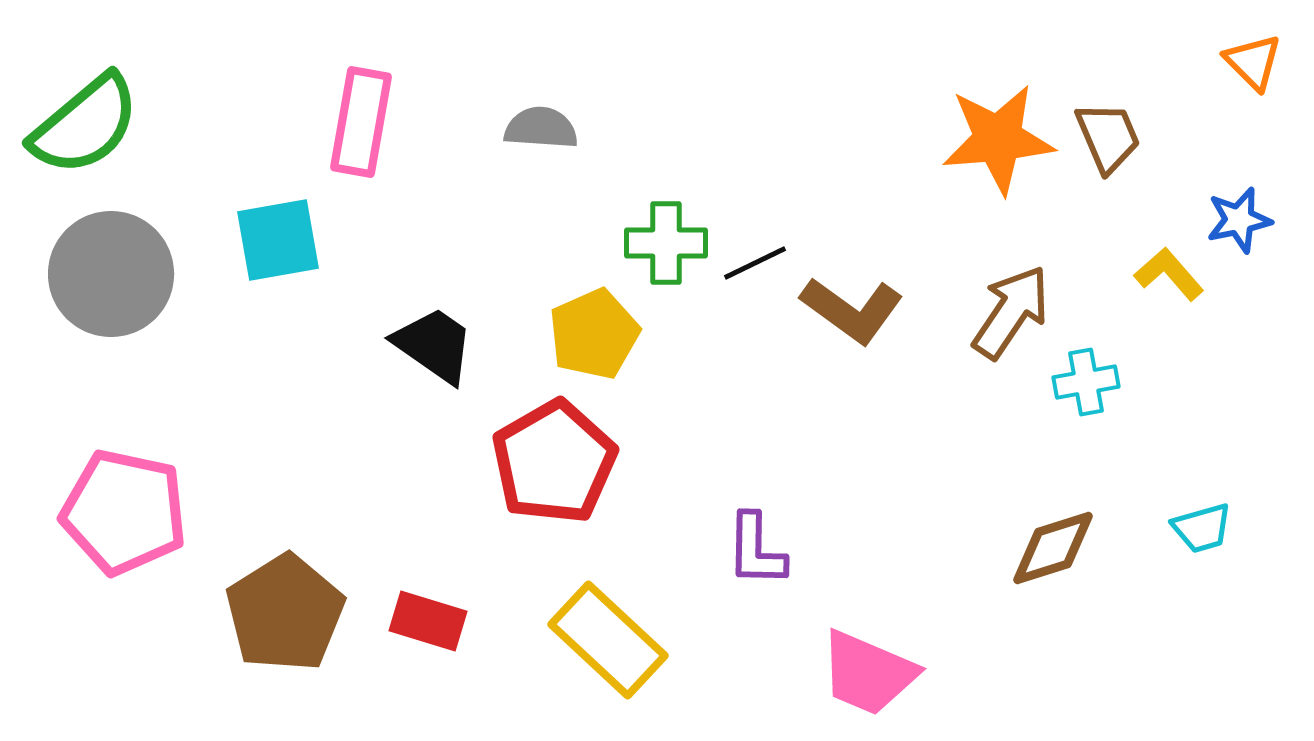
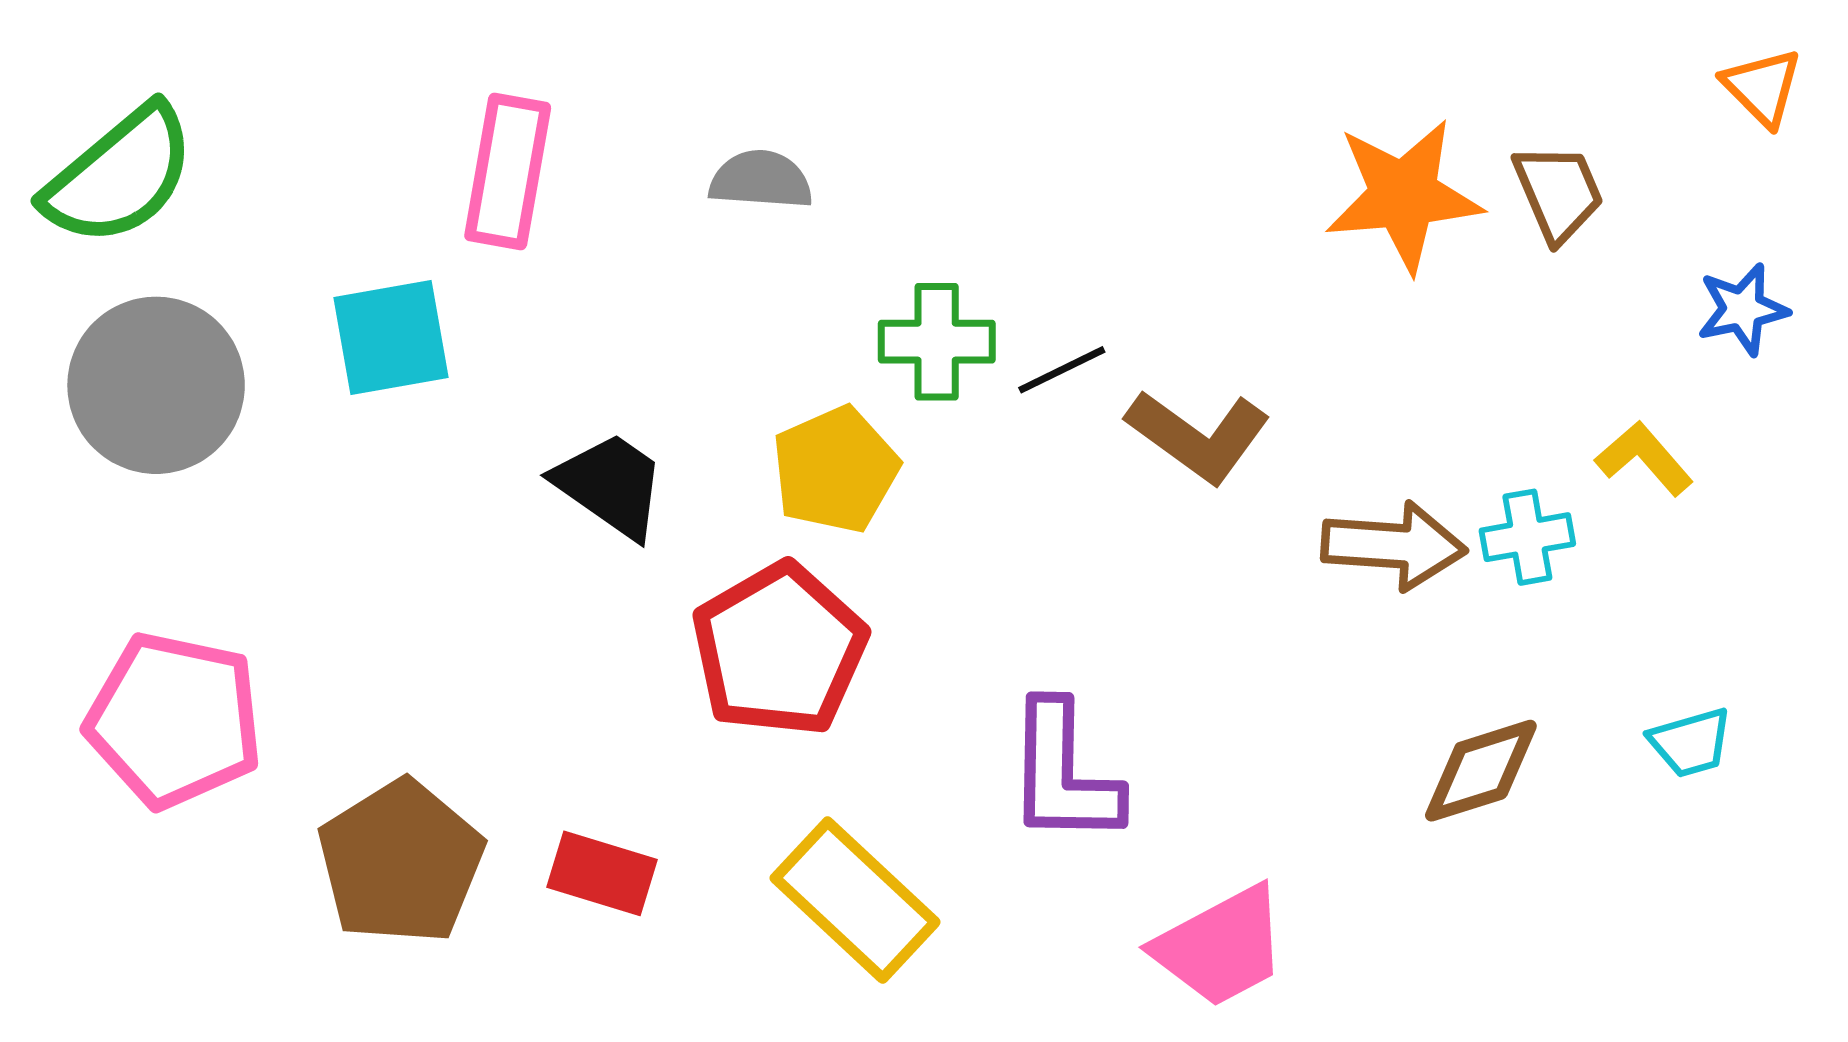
yellow L-shape: (1169, 274) -> (1644, 458), moved
brown arrow: (1011, 312) -> (1394, 546), moved, turned 60
purple L-shape: (756, 550) -> (1063, 773), size x1.4
pink trapezoid: (868, 673) -> (1221, 946), turned -51

